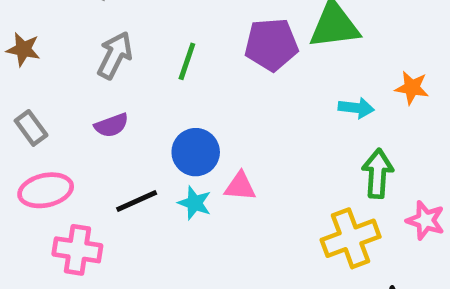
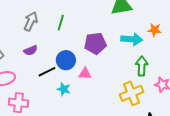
purple pentagon: (271, 45) -> (95, 43), moved
cyan arrow: (356, 108) -> (132, 39), size x1.5
black line: (137, 201) -> (47, 72), moved
cyan star: (195, 203) -> (64, 89), moved

